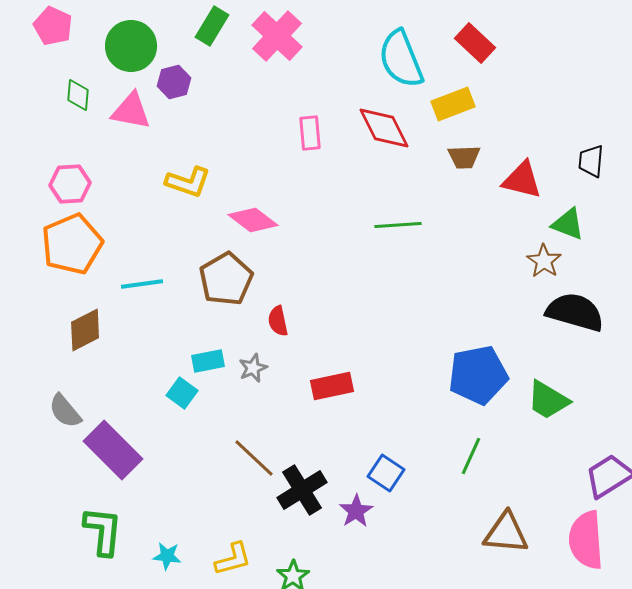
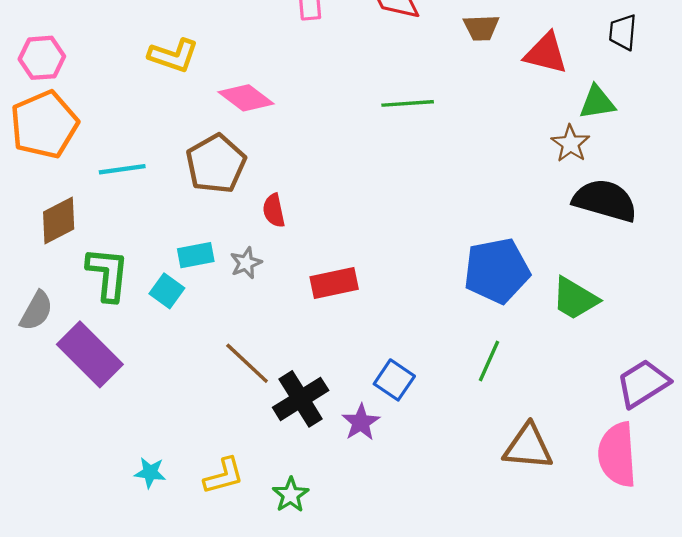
green triangle: (568, 224) -> (597, 102), turned -30
gray semicircle: (65, 411) -> (36, 311), turned -111
green L-shape: (103, 531) -> (108, 274), moved

